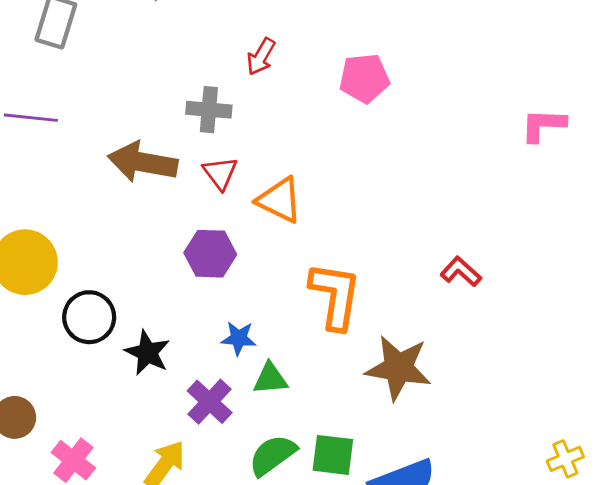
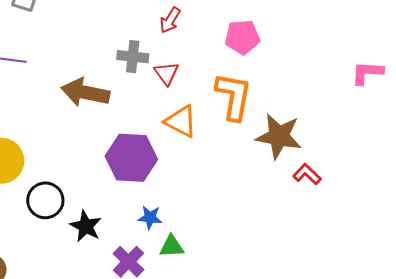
red triangle: (220, 173) -> (166, 73), moved
purple hexagon: (210, 254) -> (131, 158), size x1.4
orange L-shape: (335, 296) -> (234, 96), moved
brown star: (398, 368) -> (279, 136), moved

